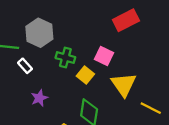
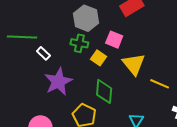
gray hexagon: (39, 33) -> (86, 18), moved
purple star: (39, 98) -> (58, 82), size x1.8

